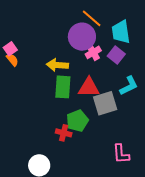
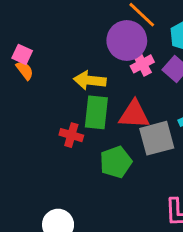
pink square: (10, 49) -> (22, 54), turned -32
red cross: (64, 133) -> (71, 135), moved

